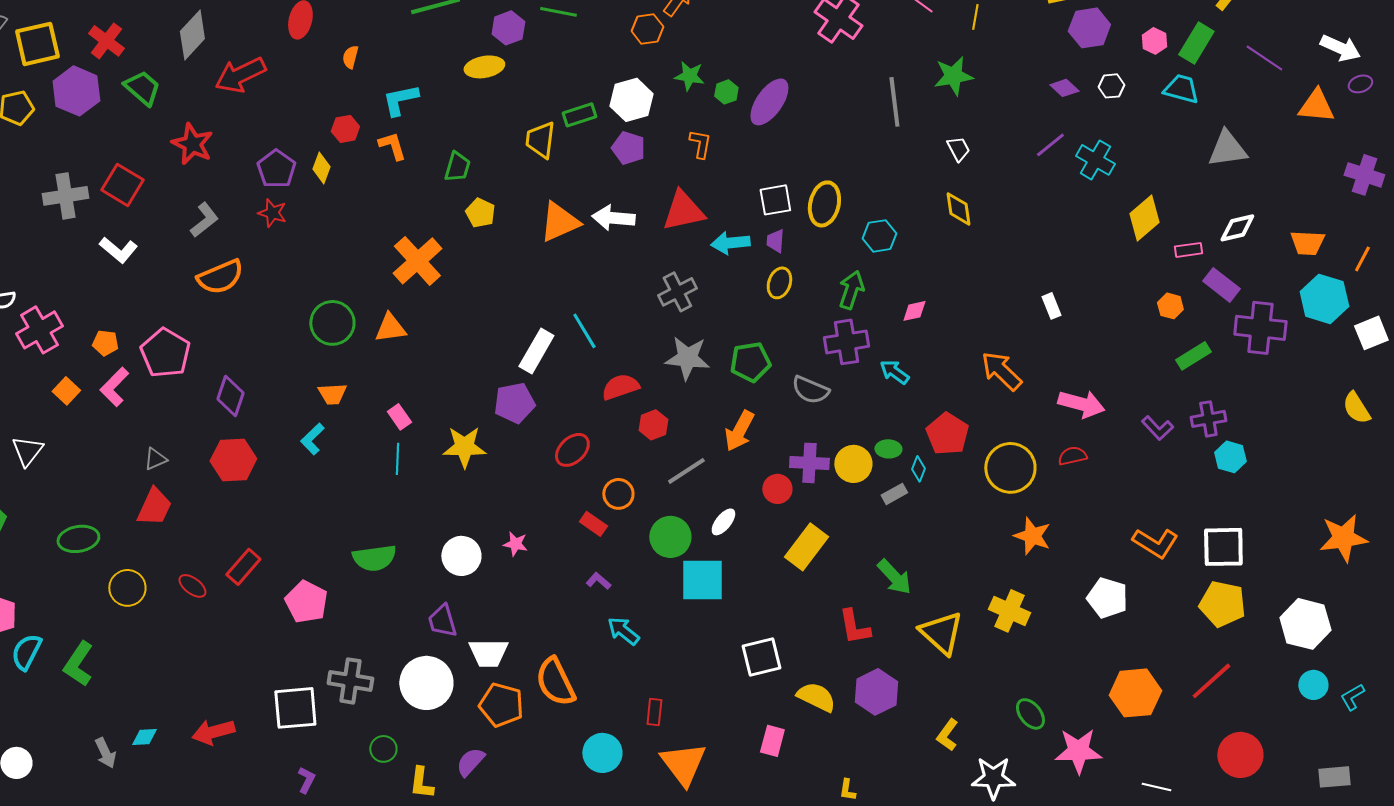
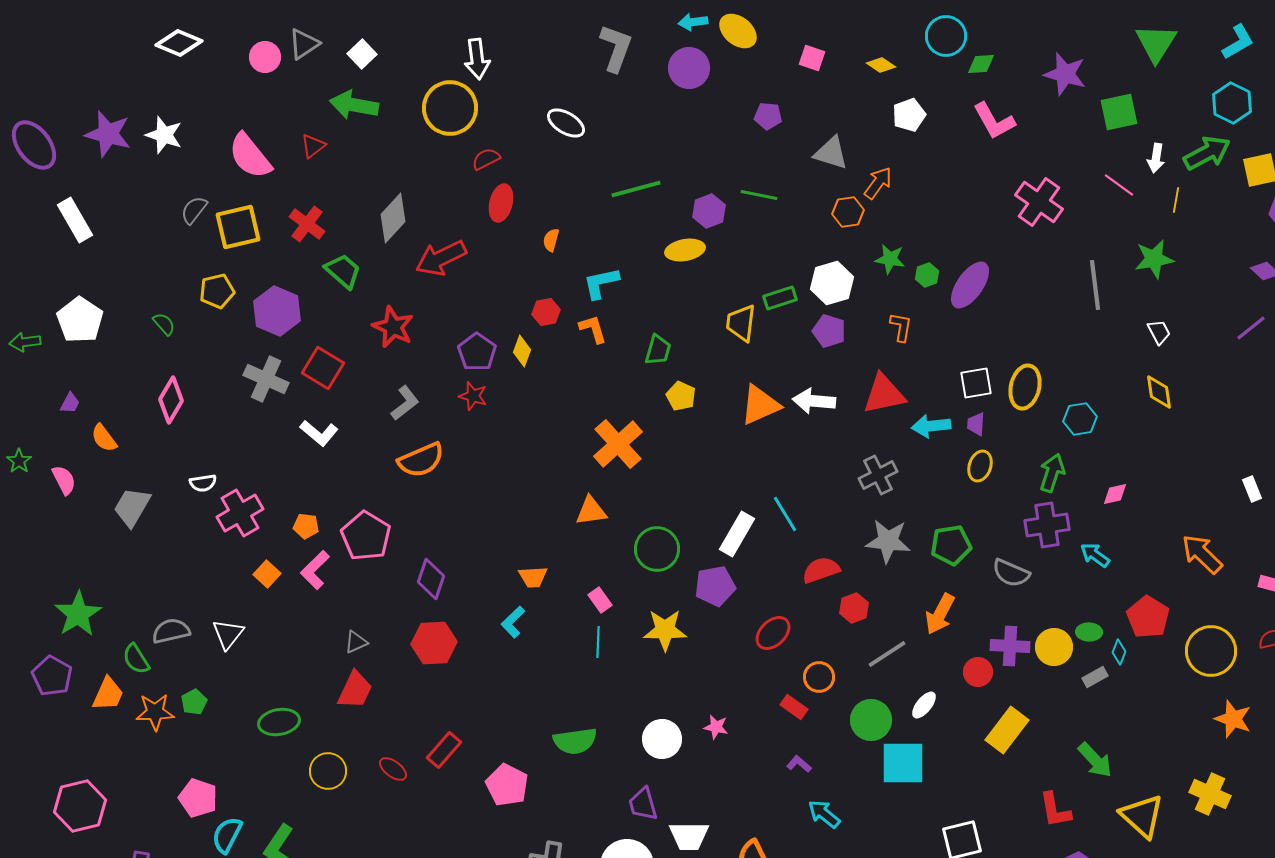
purple hexagon: (76, 91) -> (277, 311), moved
gray cross: (65, 196) -> (266, 379), turned 33
green circle: (332, 323) -> (657, 549), moved

